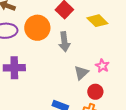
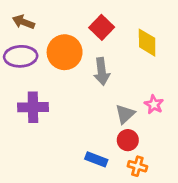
yellow diamond: (97, 21) -> (147, 43), turned 45
red circle: (95, 92) -> (128, 140), moved

